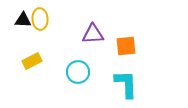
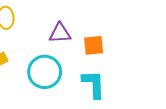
cyan circle: (78, 72) -> (45, 72), size x1.4

